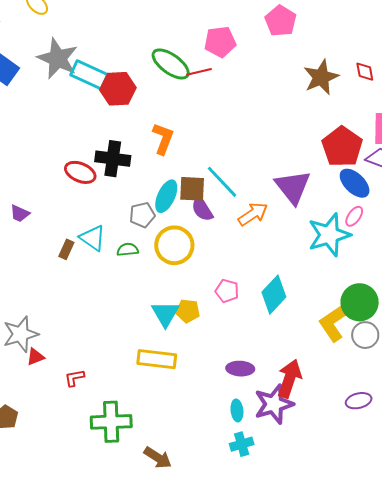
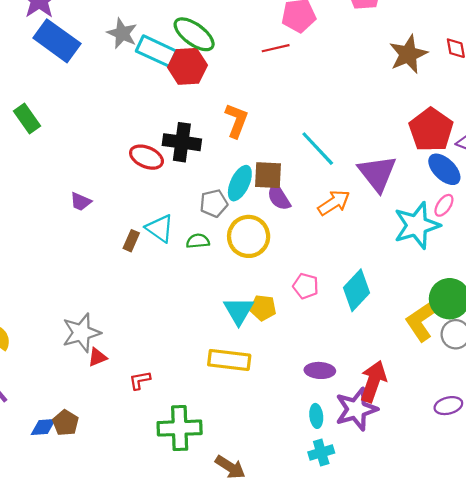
gray star: (58, 59) -> (122, 33), size x0.7
green ellipse: (171, 64) -> (194, 34), moved
cyan line: (222, 182) -> (318, 149), moved

